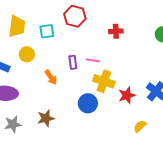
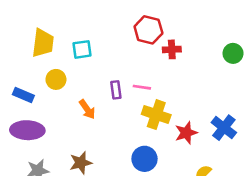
red hexagon: (75, 16) -> (148, 30), moved
blue circle: (88, 103) -> (144, 159), moved

